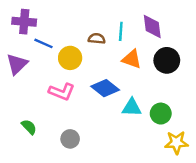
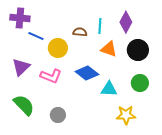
purple diamond: (152, 27) -> (126, 22), turned 35
purple triangle: (17, 64) -> (21, 67), moved
green circle: (161, 114) -> (140, 83), moved
green semicircle: (29, 127) -> (24, 105), size x1.6
yellow star: (176, 143) -> (126, 115), moved

